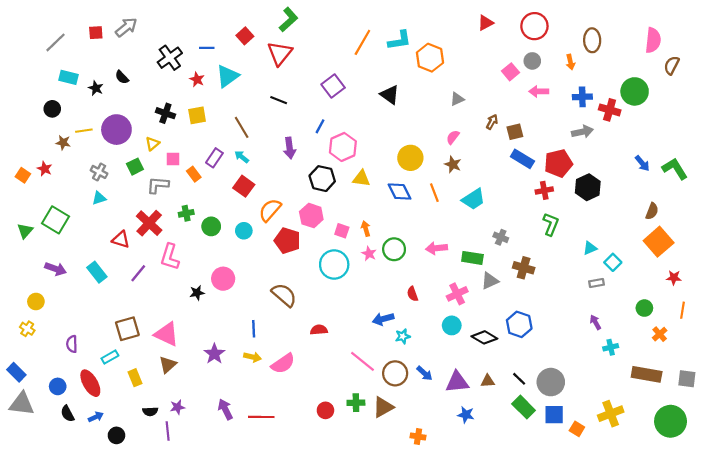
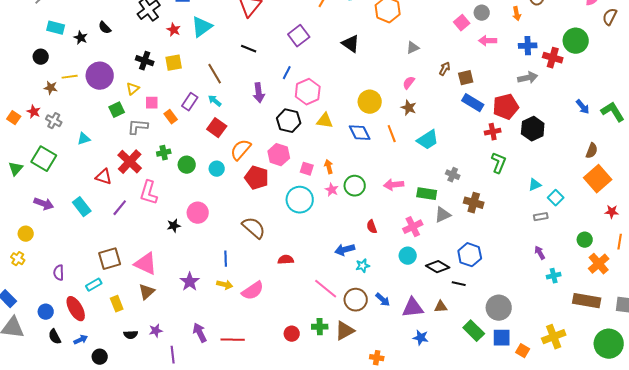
gray cross: (99, 172) -> (54, 121), moved
orange cross: (660, 334) -> (599, 264), size x1.5
black line: (519, 379) -> (459, 284), moved, turned -32
purple line: (168, 431) -> (173, 355), moved

